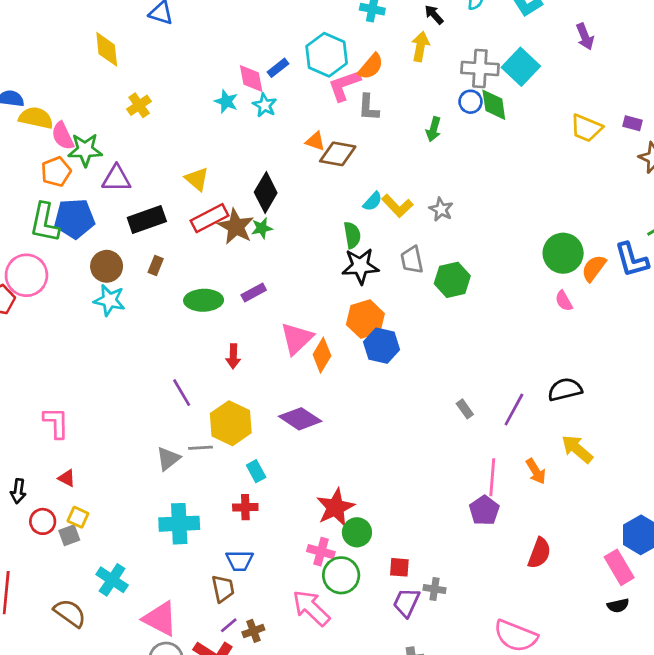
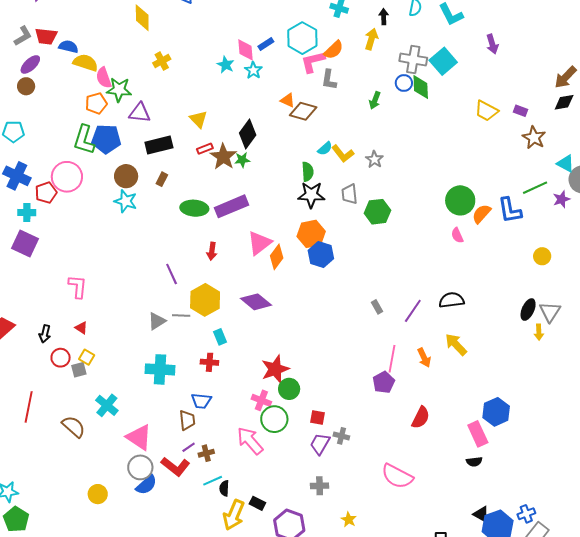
black arrow: (434, 15) -> (384, 17), turned 35
red rectangle: (210, 218) -> (205, 149), size x0.6
purple rectangle: (254, 293) -> (232, 206), size x1.8

